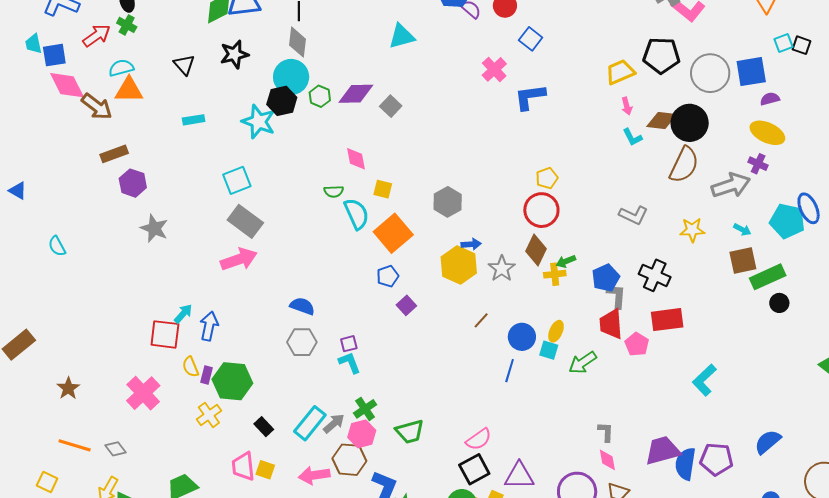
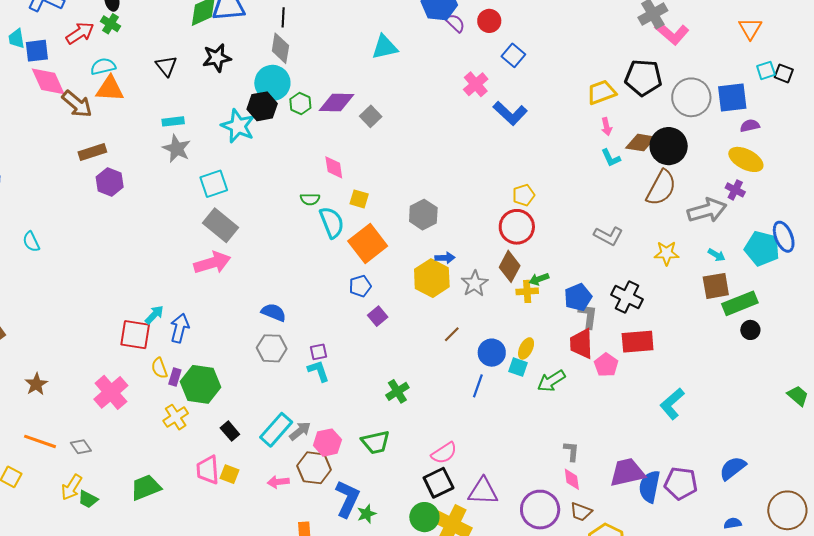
blue L-shape: (530, 97) -> (510, 113), turned -132
gray star: (154, 228) -> (177, 149), moved
green cross: (365, 409) -> (397, 391), moved
pink arrow: (314, 475) -> (278, 482), size x0.7

